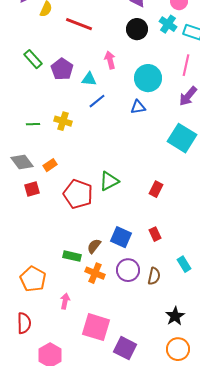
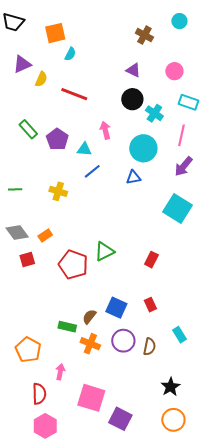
cyan cross: (168, 24) -> (154, 113), moved
green line: (33, 124) -> (15, 189), moved
red semicircle: (24, 323) -> (39, 394), moved

